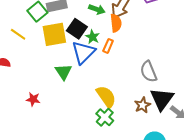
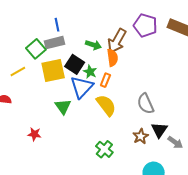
yellow line: (18, 34) -> (18, 71), turned -63
yellow semicircle: (106, 97) -> (106, 105), moved
black triangle: (162, 99) -> (159, 130), size x0.7

